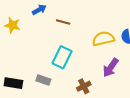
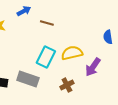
yellow semicircle: (103, 39) -> (72, 53), moved
gray rectangle: (43, 80) -> (28, 79), size x1.5

